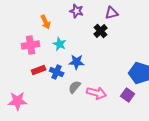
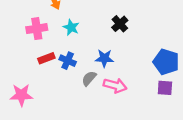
black cross: (101, 31) -> (120, 24), moved
blue star: (77, 62) -> (104, 58), moved
purple square: (128, 95) -> (165, 88), moved, turned -32

